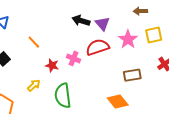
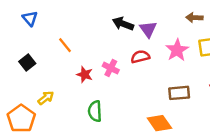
red semicircle: (98, 47) -> (140, 57), size x0.7
yellow arrow: (34, 85) -> (46, 98), moved
green semicircle: (63, 96) -> (95, 111), size x0.7

